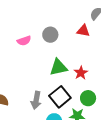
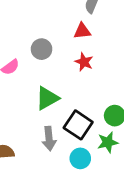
green triangle: (58, 67) -> (47, 98), moved
red star: (81, 73) -> (84, 62), moved

